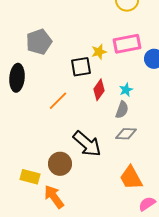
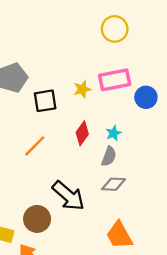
black square: (81, 67) -> (45, 101), moved

